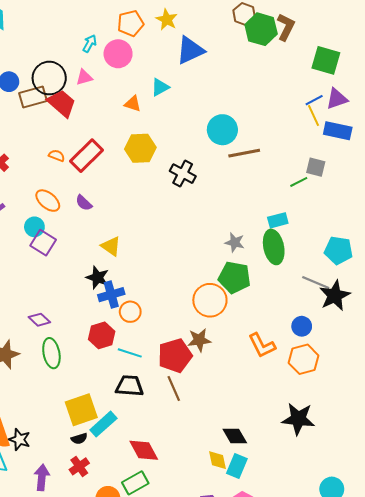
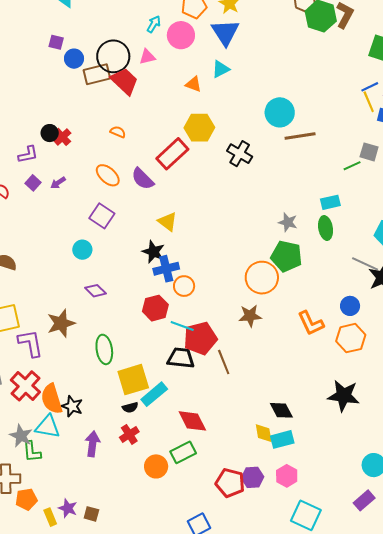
blue triangle: (190, 50) -> (225, 32), moved, turned -40
red rectangle: (87, 156) -> (172, 154), moved
purple semicircle: (84, 203) -> (143, 179), size x1.4
cyan circle: (34, 227) -> (82, 250), moved
green ellipse: (274, 247) -> (326, 228), size x0.7
green ellipse: (51, 353) -> (104, 349), moved
red pentagon: (175, 356) -> (200, 338), moved
cyan rectangle: (237, 466) -> (282, 439), turned 50

